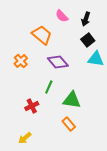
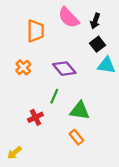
pink semicircle: (62, 16) -> (69, 18), size x1.5
orange trapezoid: (42, 35) -> (35, 31), moved, turned 50
yellow arrow: (25, 138) -> (14, 153), moved

